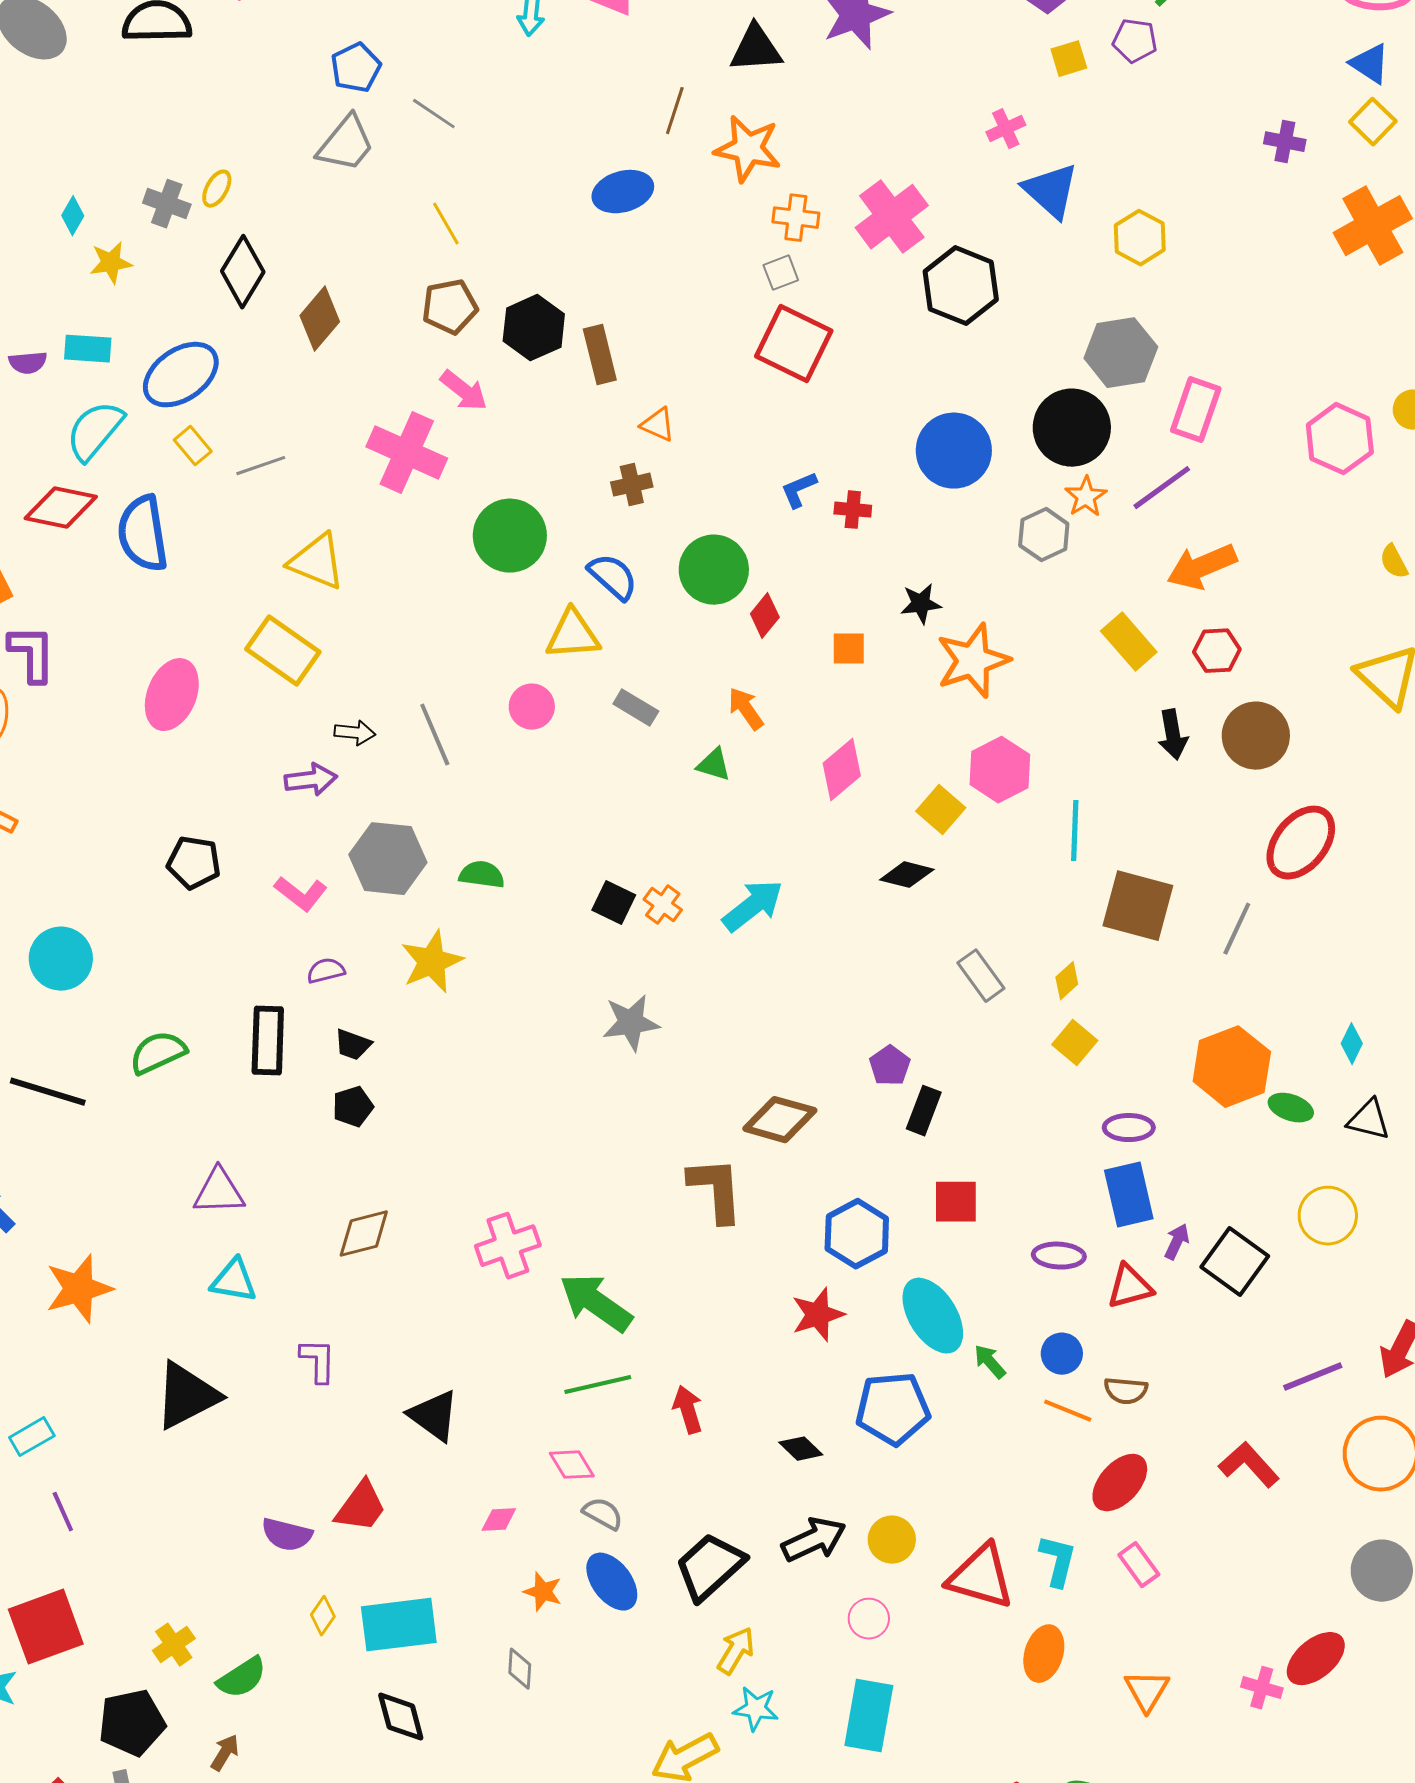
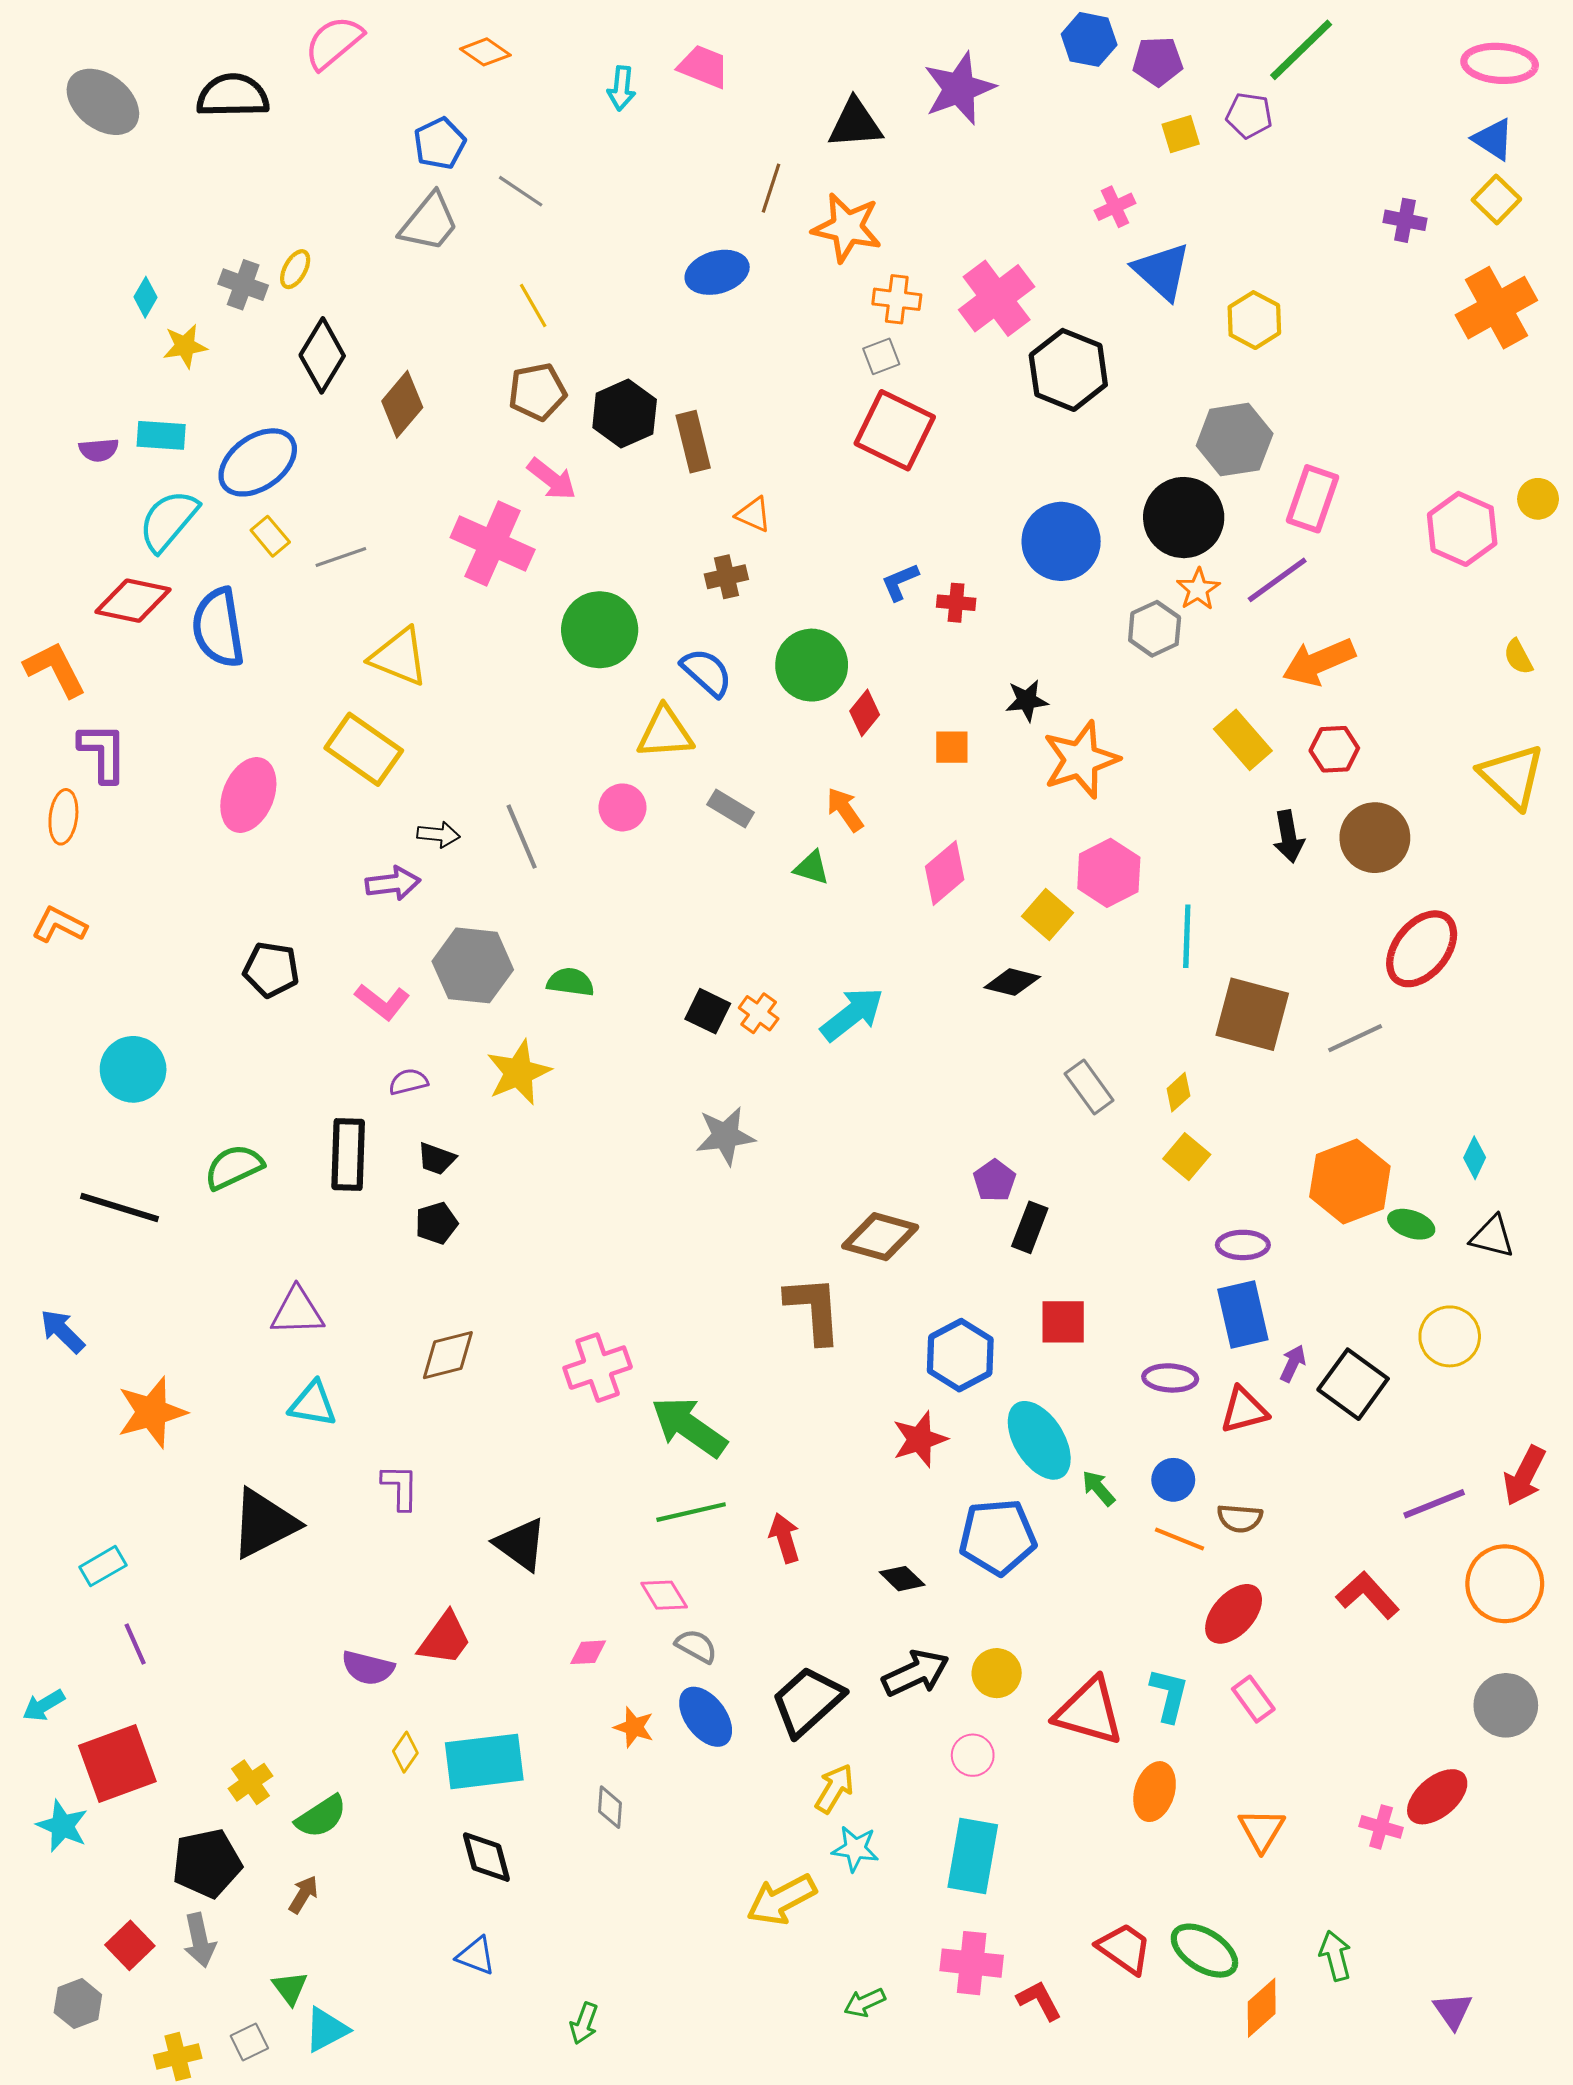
gray line: (1237, 929) -> (1355, 1038), turned 40

